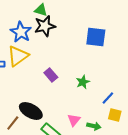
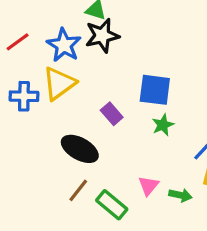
blue square: (96, 37) -> (155, 90), moved
black ellipse: (31, 111) -> (80, 149), moved
brown line: (13, 123) -> (78, 190), moved

